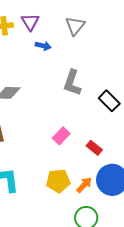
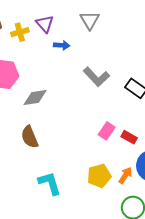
gray L-shape: (72, 83) -> (96, 77), turned -52
pink rectangle: (61, 136) -> (107, 131), moved

